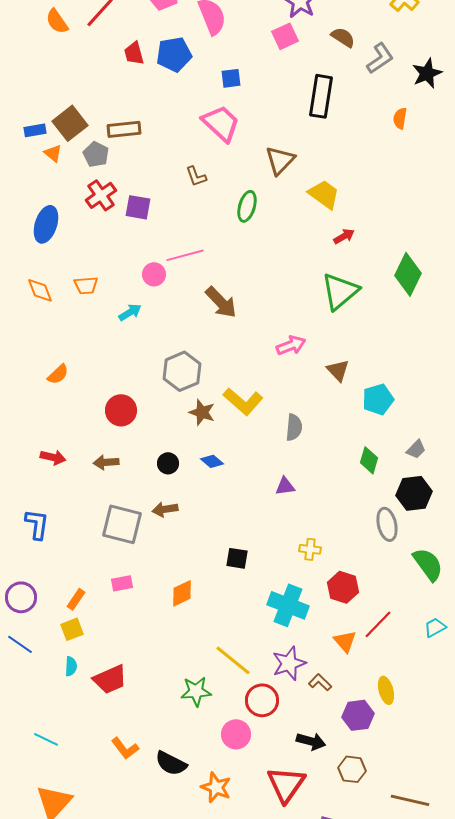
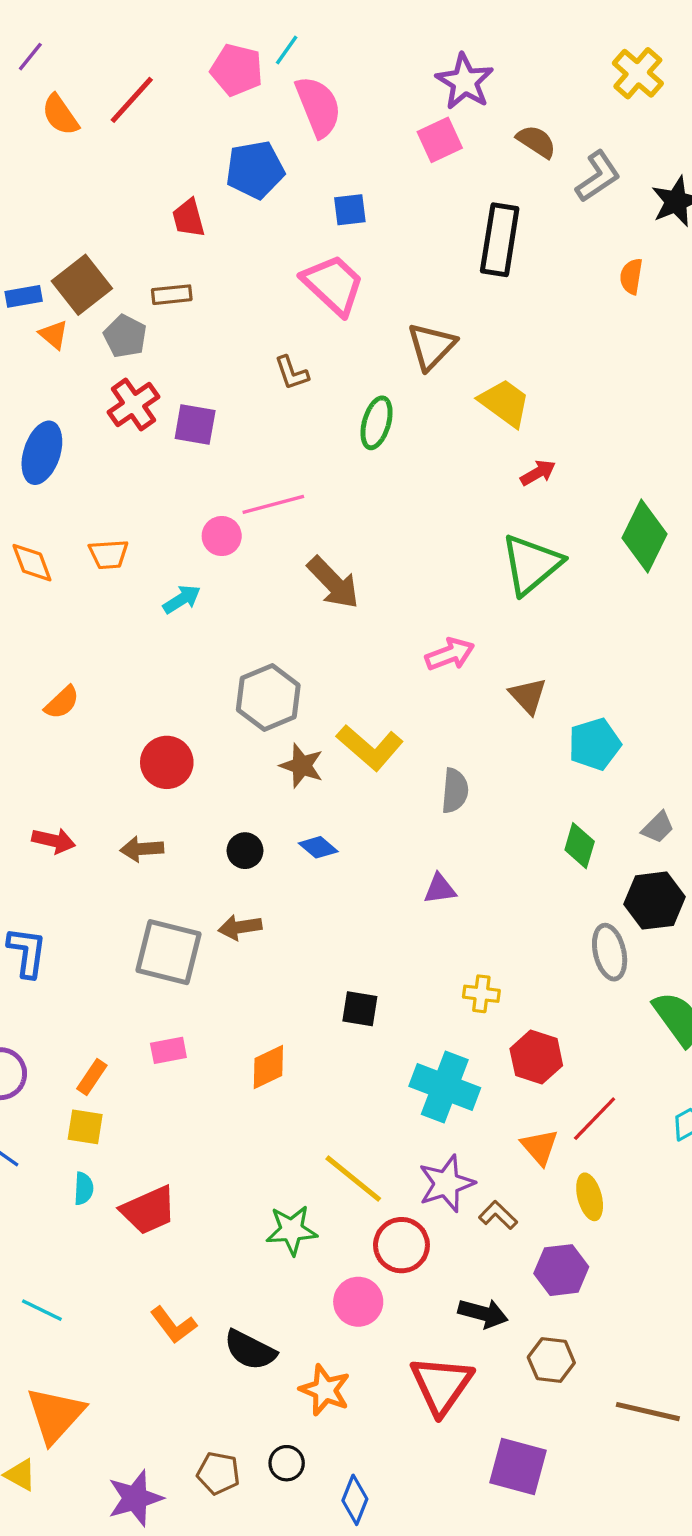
red trapezoid: (134, 53) -> (188, 218), moved
brown rectangle: (124, 129) -> (172, 295), size x0.7
yellow square: (72, 629) -> (85, 1127), turned 30
yellow ellipse: (386, 690) -> (590, 1197), moved

